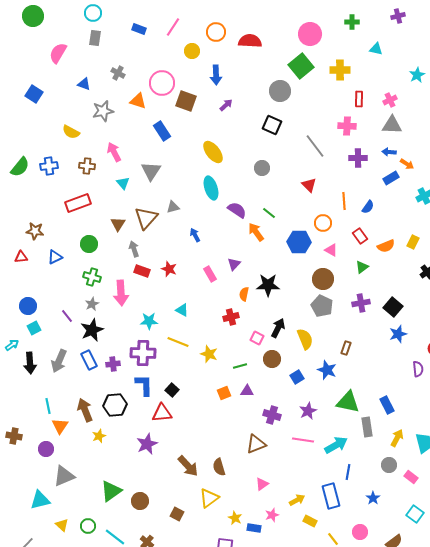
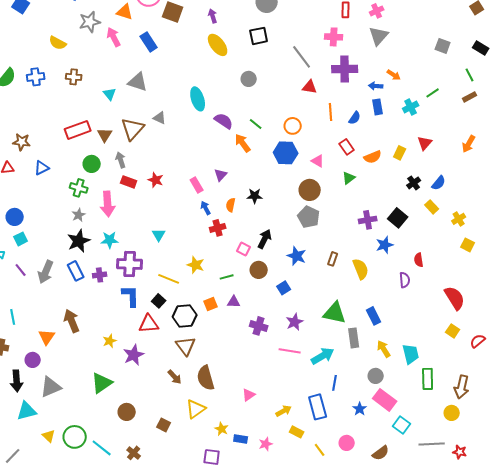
purple arrow: (226, 105) -> (213, 16), turned -64
black square: (272, 125) -> (259, 36), turned -36
gray triangle: (392, 125) -> (379, 36), turned -50
pink arrow: (114, 152) -> (114, 37), moved
yellow ellipse: (213, 152) -> (218, 45), moved
blue arrow: (389, 152) -> (376, 86), moved
purple cross: (358, 158) -> (345, 69), size x1.4
gray triangle: (151, 171) -> (138, 82), turned -45
blue rectangle: (391, 178) -> (378, 107), moved, turned -70
red triangle: (309, 185) -> (310, 87), moved, turned -35
red rectangle: (78, 203) -> (78, 130), moved
gray triangle: (173, 207) -> (160, 118), turned 40
orange circle: (323, 223) -> (293, 126), moved
blue arrow: (195, 235) -> (206, 208), moved
green circle: (89, 244) -> (92, 164), moved
black star: (268, 285) -> (255, 196), size x0.7
purple cross: (361, 303) -> (368, 220), moved
black square: (393, 307) -> (398, 218), moved
cyan triangle: (182, 310) -> (159, 235), moved, turned 32
purple line: (67, 316) -> (21, 270), moved
cyan star: (149, 321) -> (110, 240), moved
yellow semicircle: (305, 339) -> (361, 269), moved
yellow line: (178, 342) -> (169, 279), moved
black arrow: (30, 363) -> (17, 381), moved
blue star: (327, 370) -> (297, 256), moved
black hexagon: (115, 405) -> (185, 316), moved
cyan line: (48, 406) -> (13, 317), moved
yellow star: (99, 436) -> (110, 341), moved
yellow arrow: (397, 438) -> (384, 349), turned -60
brown triangle: (256, 444) -> (186, 346), moved, turned -45
brown arrow: (188, 466) -> (175, 377), size x0.7
brown semicircle: (219, 467) -> (206, 378), size x1.4
pink rectangle: (411, 477) -> (385, 400), moved, size x1.6
green triangle: (111, 491) -> (102, 383), moved
pink star: (272, 515) -> (266, 444), moved
green circle: (88, 526) -> (75, 437), size x1.5

